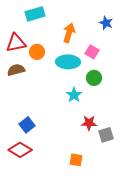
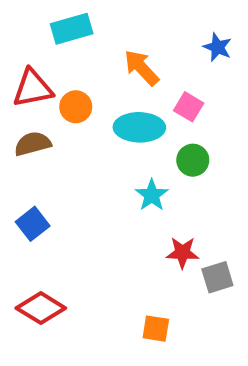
orange arrow: (69, 33) -> (141, 68), turned -60
blue square: (27, 125) -> (33, 224), moved

